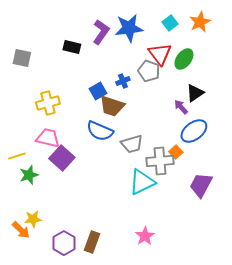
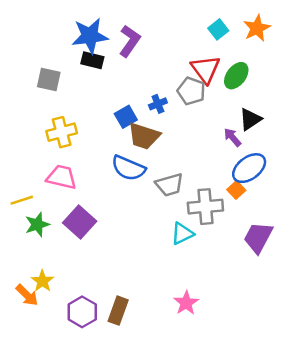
blue star: (129, 28) -> (90, 36), moved
gray square: (22, 58) -> (49, 79), moved
orange square: (176, 152) -> (236, 190), moved
purple square: (62, 158) -> (80, 222), moved
cyan triangle: (142, 182) -> (182, 234), size x0.7
yellow star: (33, 219) -> (42, 281), turned -30

